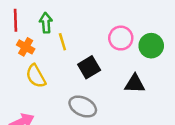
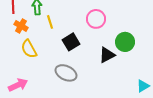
green circle: (151, 46) -> (125, 42), moved
black triangle: (135, 84) -> (107, 55), turned -30

